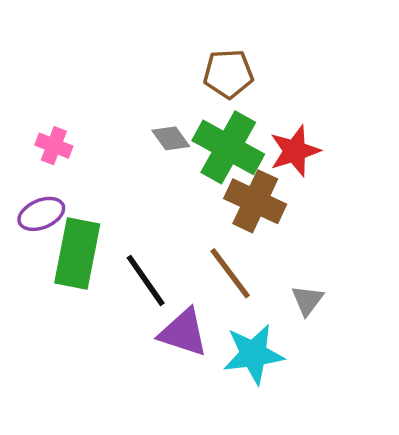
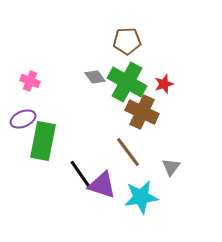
red star: (295, 151) -> (164, 84), size x0.7
black line: (146, 280) -> (81, 175), moved

